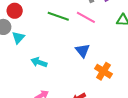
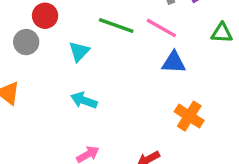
cyan triangle: (18, 38) -> (79, 52), moved
blue triangle: (83, 51) -> (174, 62), moved, turned -49

